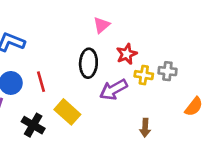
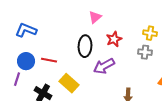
yellow cross: (144, 75) -> (150, 33), moved
red line: (41, 82) -> (49, 60), turned -63

